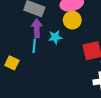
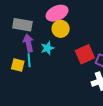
yellow square: (12, 63) -> (18, 65), moved

